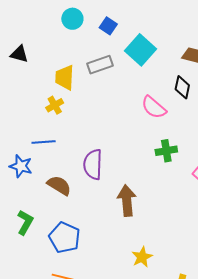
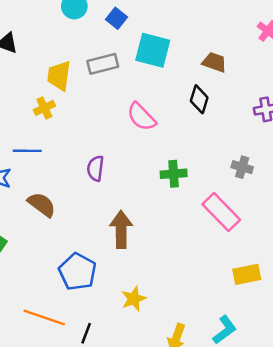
cyan square: (141, 50) -> (153, 50), turned -32
pink semicircle: (154, 107) -> (141, 117), moved
purple semicircle: (93, 164) -> (96, 168), moved, size x0.7
blue pentagon: (65, 238) -> (77, 272), moved

